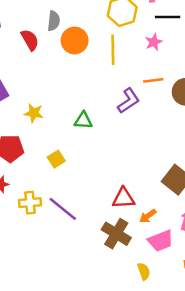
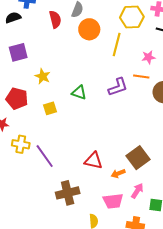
pink star: (154, 42) -> (148, 57), moved
yellow square: (56, 159) -> (50, 108), moved
orange arrow: (148, 216) -> (118, 173), moved
brown cross: (116, 234) -> (68, 193), moved, turned 30

